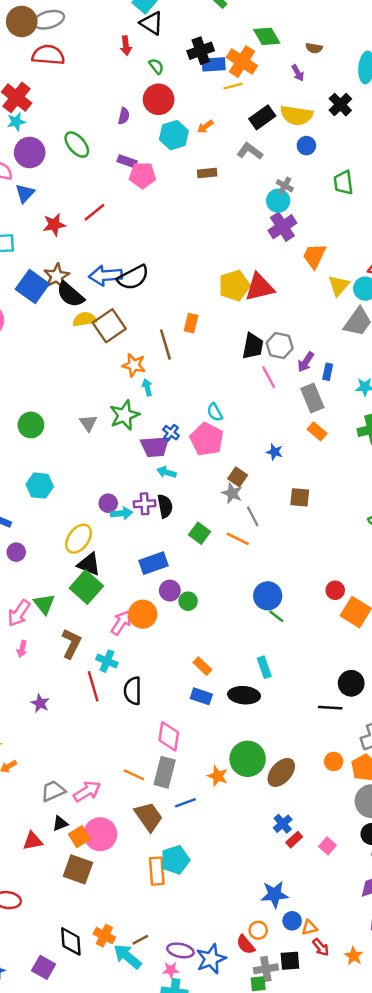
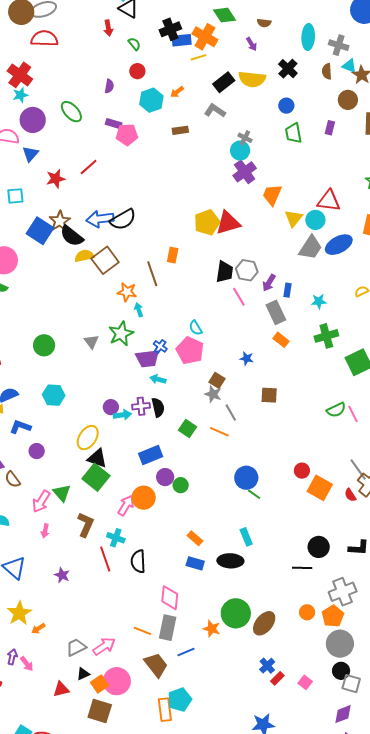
red circle: (159, 99) -> (137, 71), size x0.6
blue circle: (306, 146) -> (286, 106), moved

